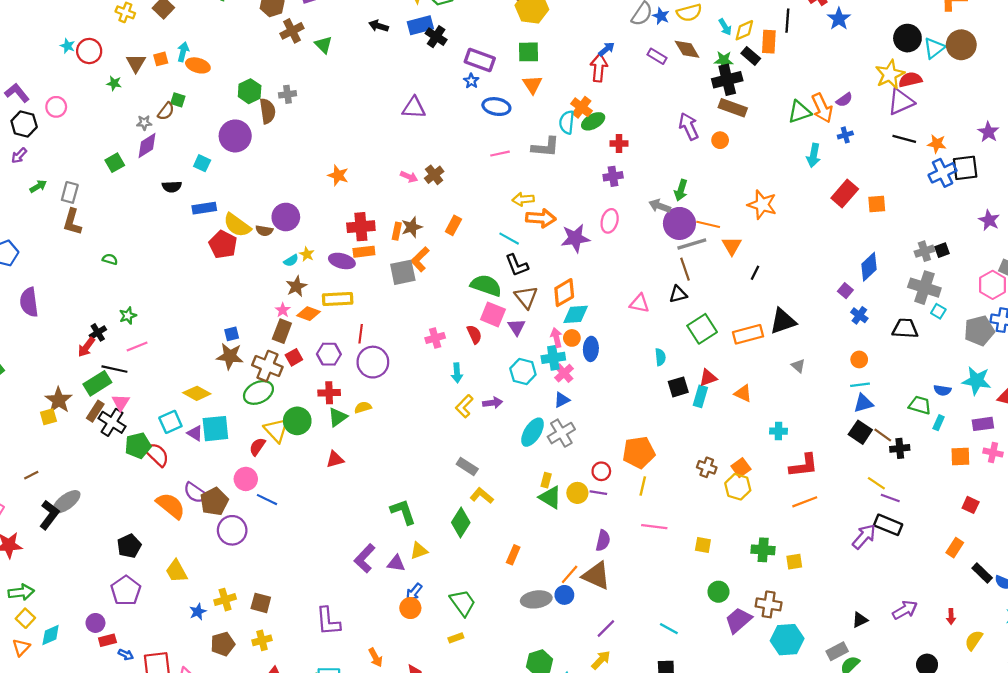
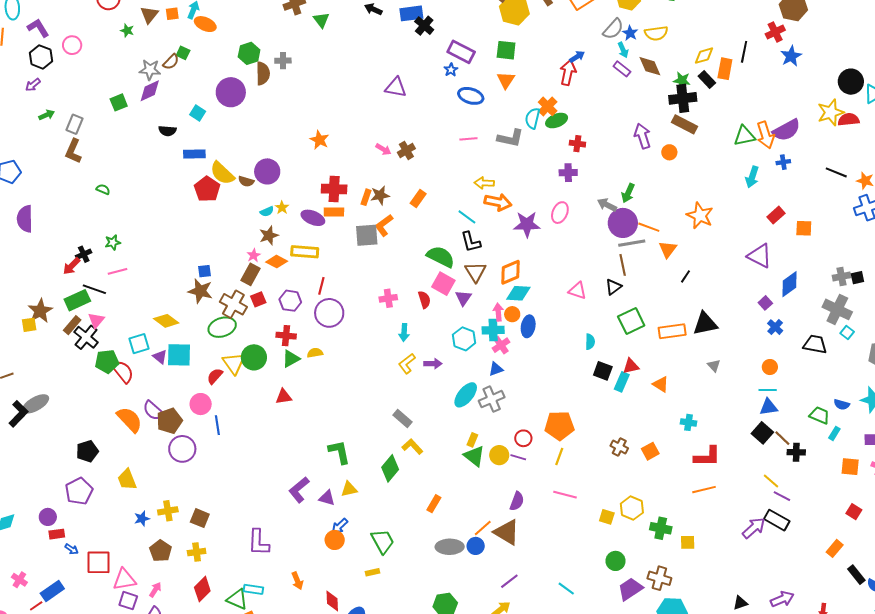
cyan arrow: (725, 27) -> (623, 50), moved
purple semicircle: (844, 100) -> (787, 130), size x1.8
purple triangle: (901, 102) -> (760, 256), moved, turned 44
gray star: (144, 123) -> (150, 70), size x1.5
red rectangle: (845, 194) -> (776, 215), size x0.7
black triangle: (678, 294) -> (613, 287), turned -30
black square: (678, 387) -> (603, 371), turned 30
yellow hexagon: (738, 487) -> (632, 508), moved
blue line: (267, 500) -> (217, 425), turned 48
brown pentagon: (223, 644) -> (161, 551), turned -30

